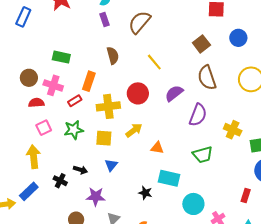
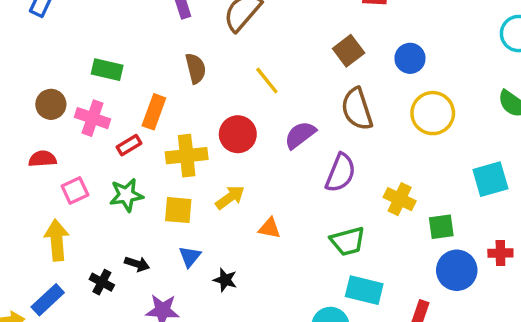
blue circle: (238, 38) -> (410, 58), moved
red semicircle: (36, 103) -> (42, 159), moved
cyan rectangle: (169, 178) -> (364, 290), moved
black star: (145, 193) -> (225, 280), moved

